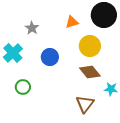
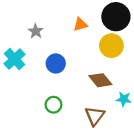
yellow circle: (90, 46) -> (111, 46), moved
green circle: (23, 87) -> (53, 105), moved

